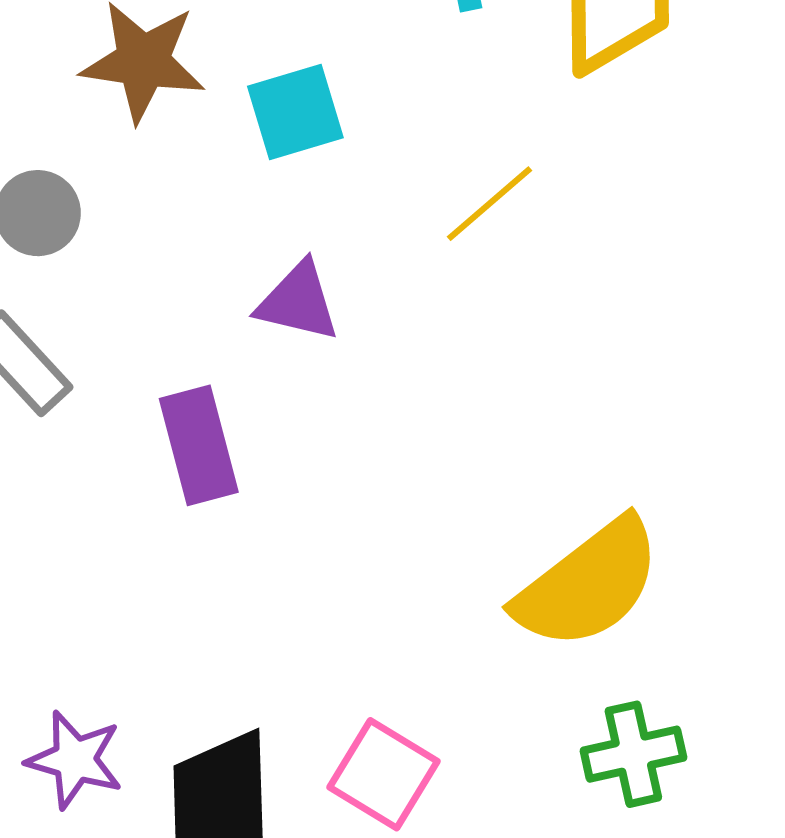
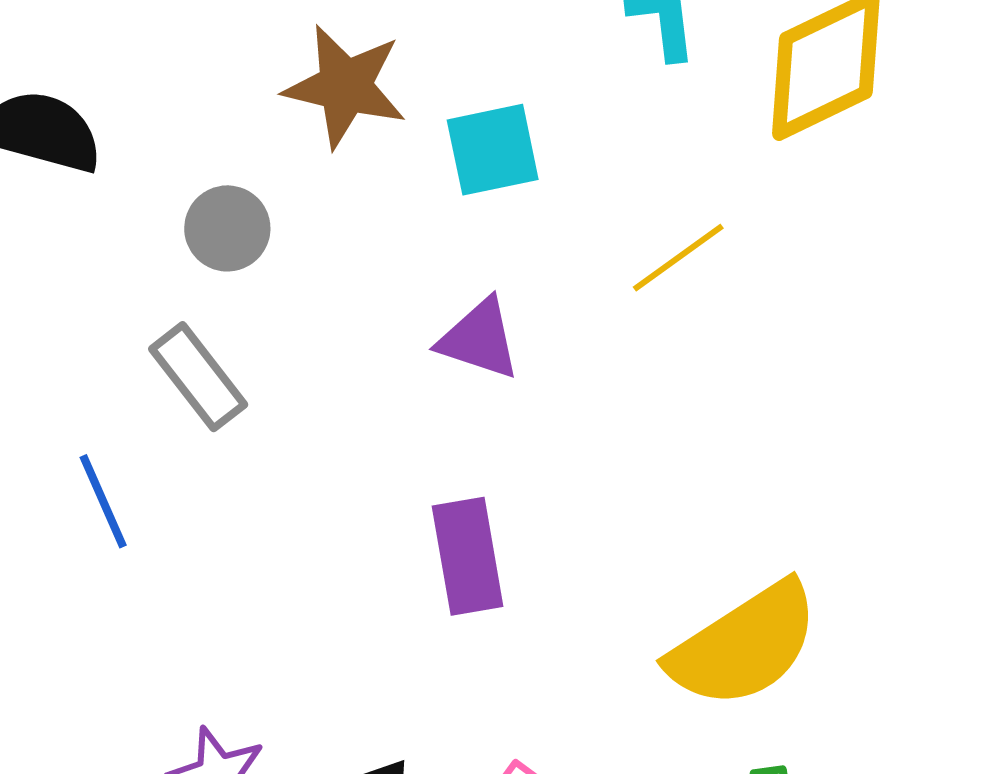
purple rectangle: (199, 445) -> (468, 556), moved

